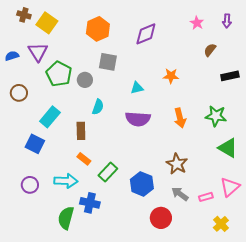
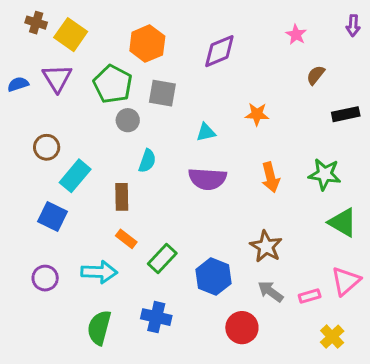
purple arrow: (227, 21) -> (353, 26), moved
green pentagon: (59, 74) -> (113, 84), moved
brown circle: (19, 93) -> (47, 147), moved
blue cross: (90, 203) -> (156, 317), moved

